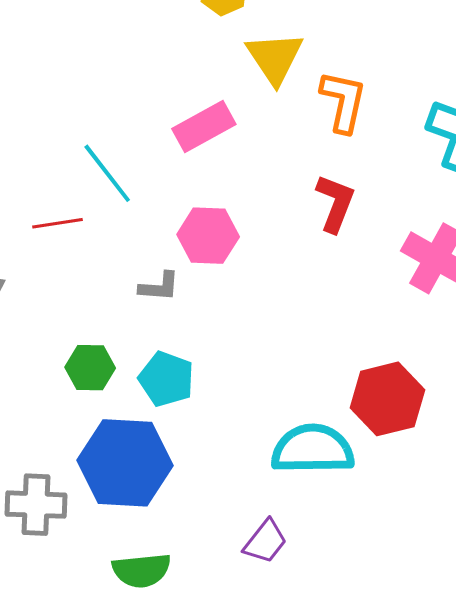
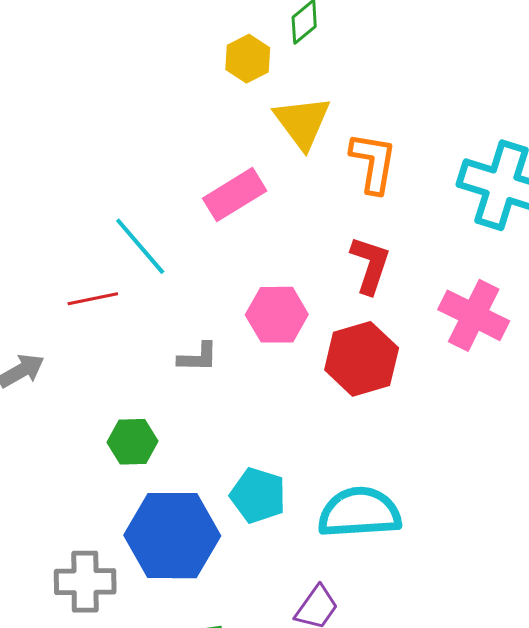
pink hexagon: (208, 236) -> (277, 315), moved
cyan pentagon: (166, 379) -> (258, 495), moved
red hexagon: (387, 399) -> (362, 359), moved

